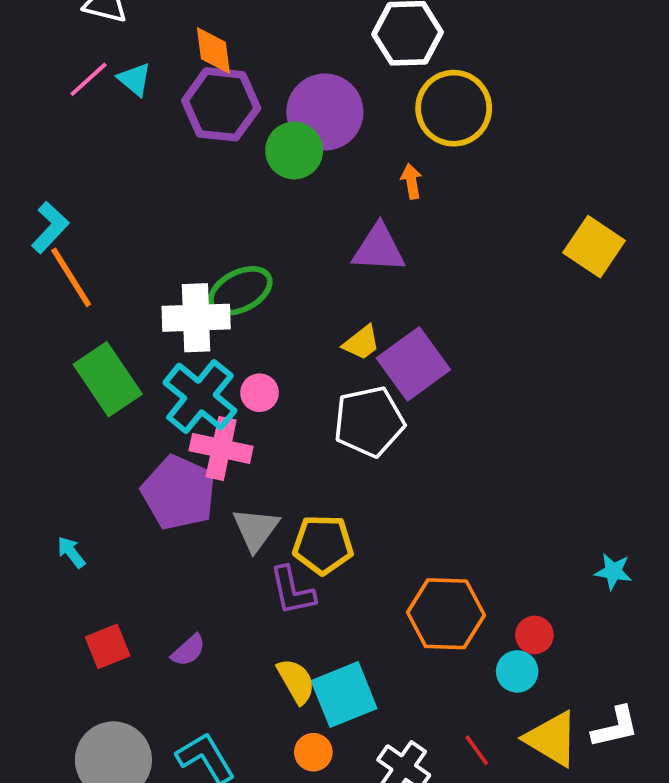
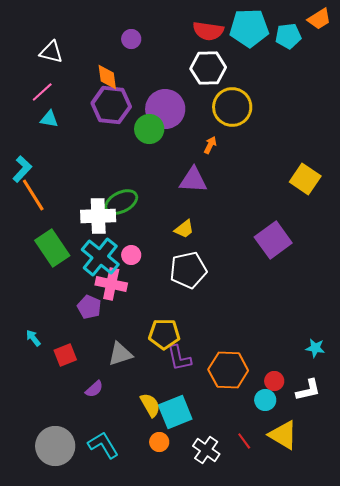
cyan triangle: (135, 79) -> (49, 119), moved, turned -30
orange arrow: (411, 181) -> (210, 145), turned 36
purple square: (413, 364) -> (273, 240), moved
purple pentagon: (179, 493) -> (89, 307), size x0.6
gray triangle: (256, 529) -> (120, 354), moved, turned 36
purple L-shape: (292, 591) -> (179, 358), moved
red square: (108, 646) -> (65, 355), moved
white L-shape: (615, 727) -> (308, 390), moved

